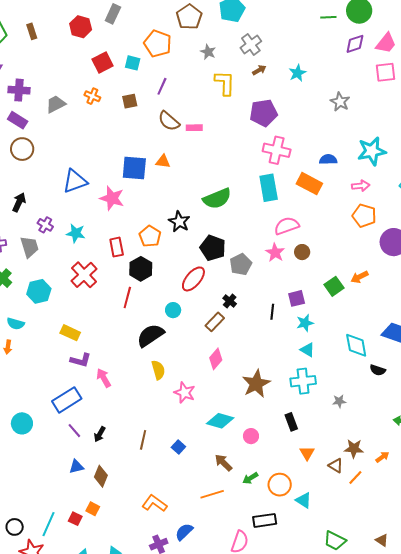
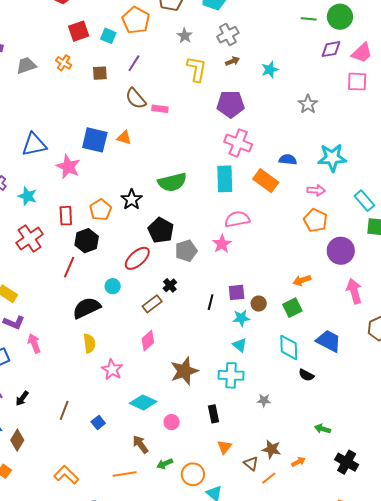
brown circle: (302, 252) -> (259, 304), moved
green square: (334, 286) -> (292, 308), moved

